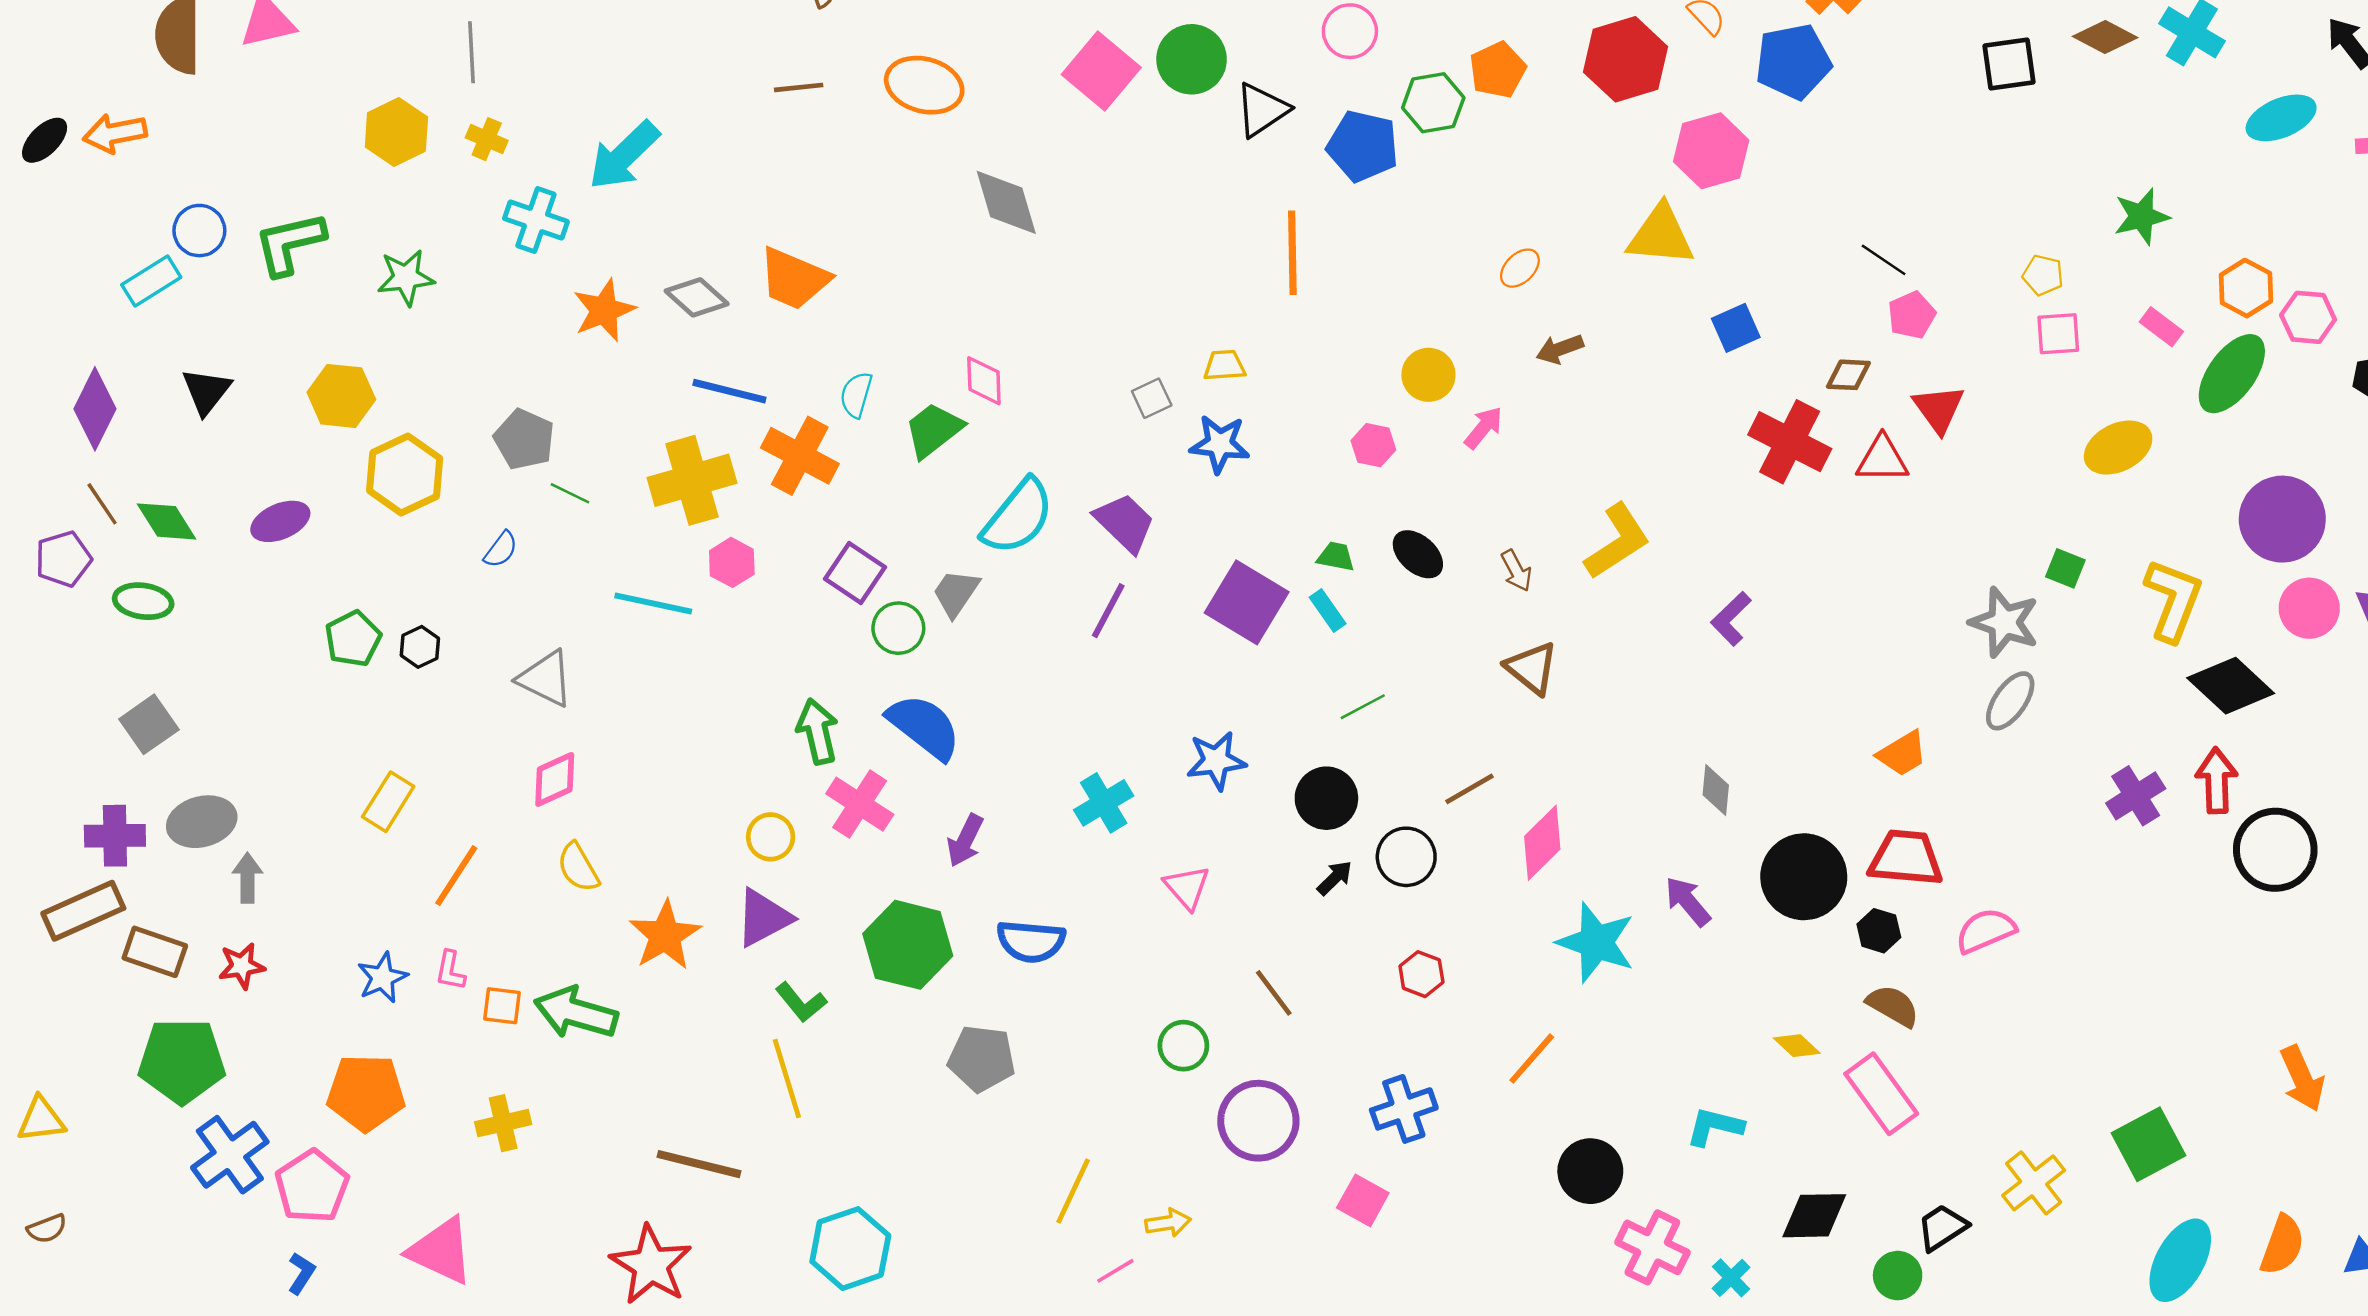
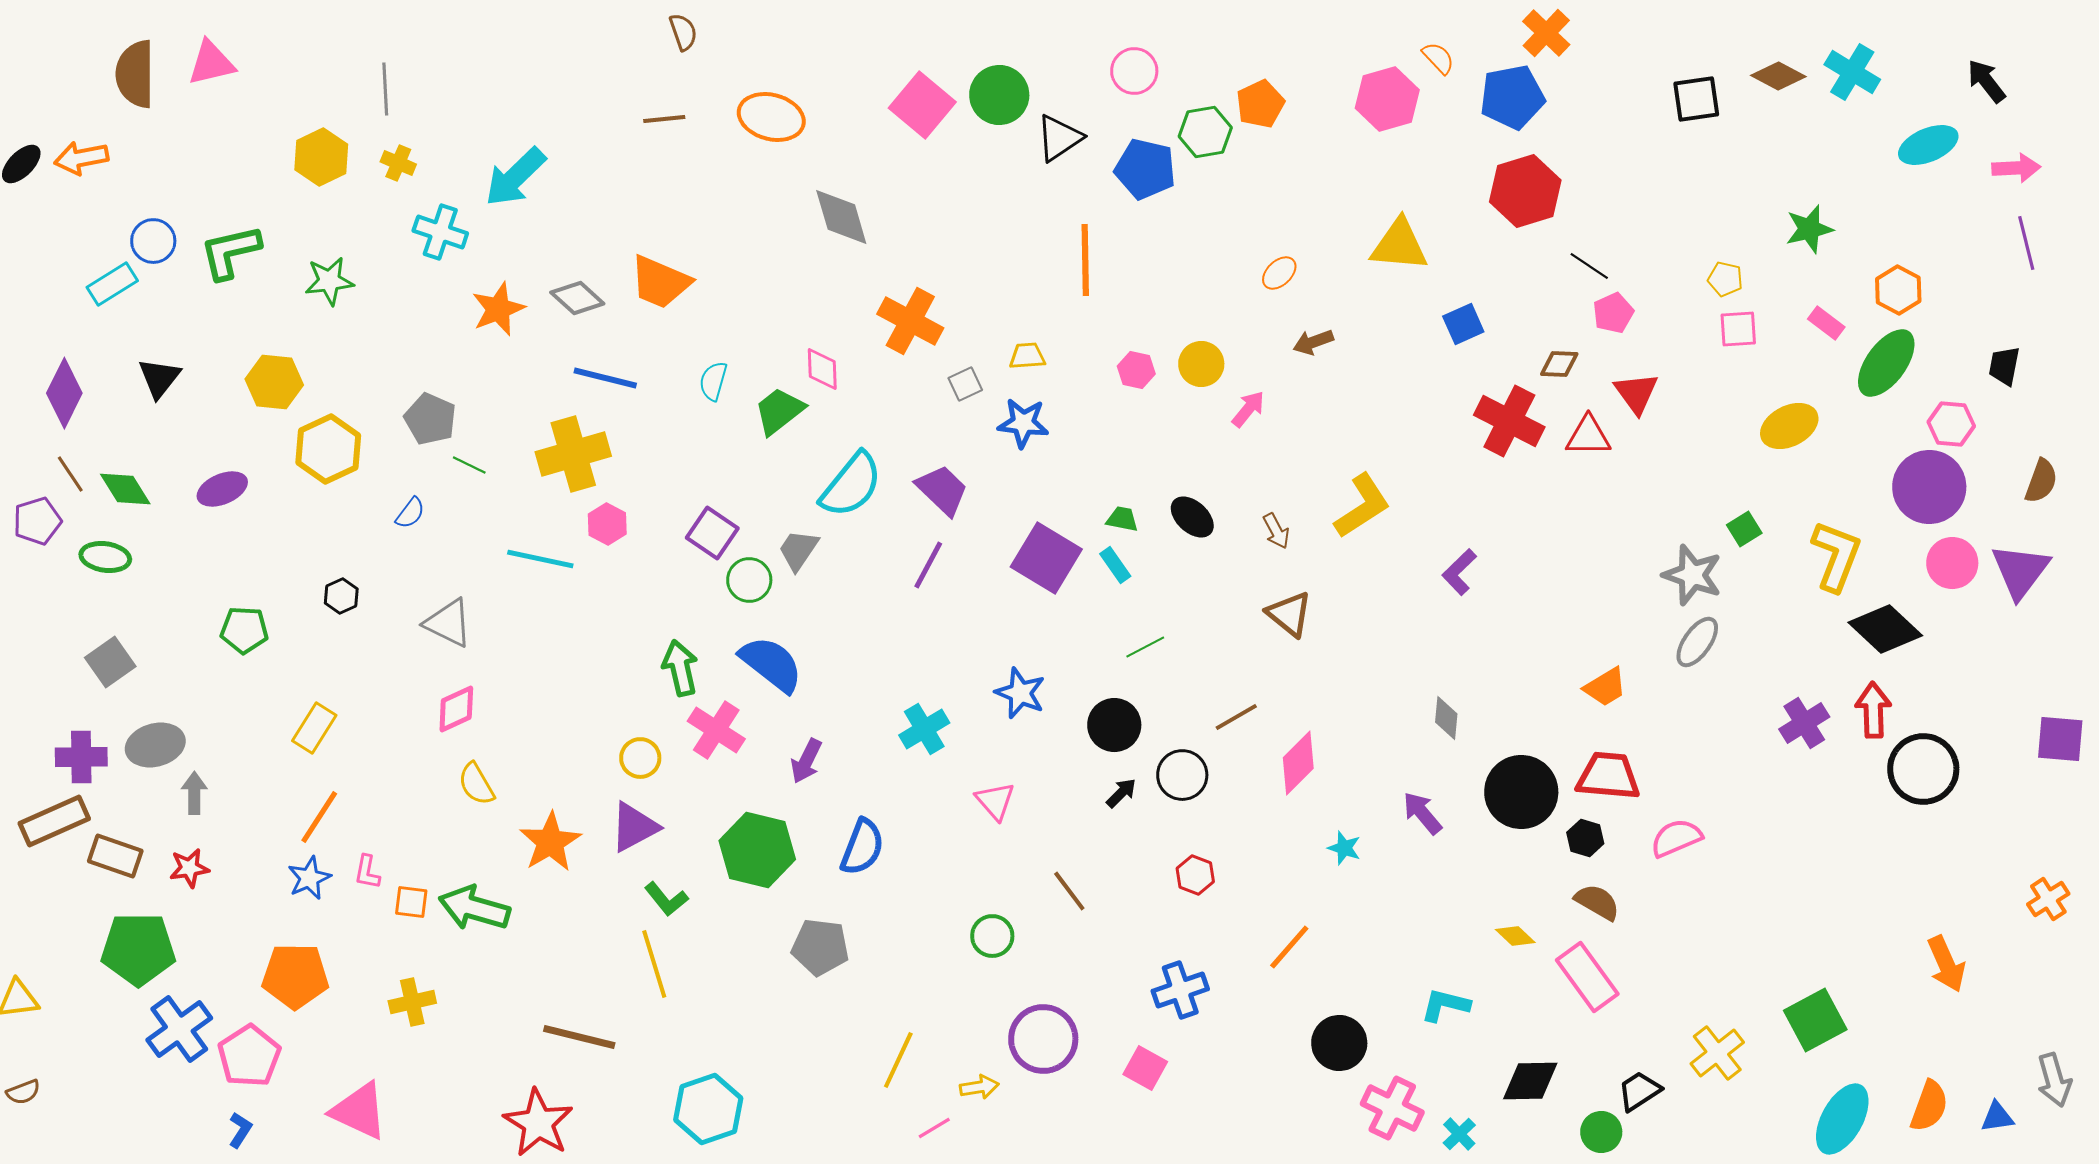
red hexagon: (1626, 59) -> (1525, 191), moved
pink hexagon: (1711, 151) -> (1387, 99), moved
pink hexagon: (2308, 317) -> (1951, 424), moved
pink hexagon: (1373, 445) -> (1136, 370), moved
orange cross: (800, 456) -> (910, 321), moved
green square: (2065, 568) -> (1744, 529), turned 36
green pentagon: (353, 639) -> (244, 630), moved, turned 30
blue star: (1216, 761) -> (1020, 693), turned 30
orange line: (456, 876) -> (319, 817), moved
blue semicircle: (1031, 941) -> (862, 847), turned -74
cyan star: (1596, 942) -> (1344, 848), size x0.5
purple circle: (1258, 1121) -> (1043, 1039), moved

